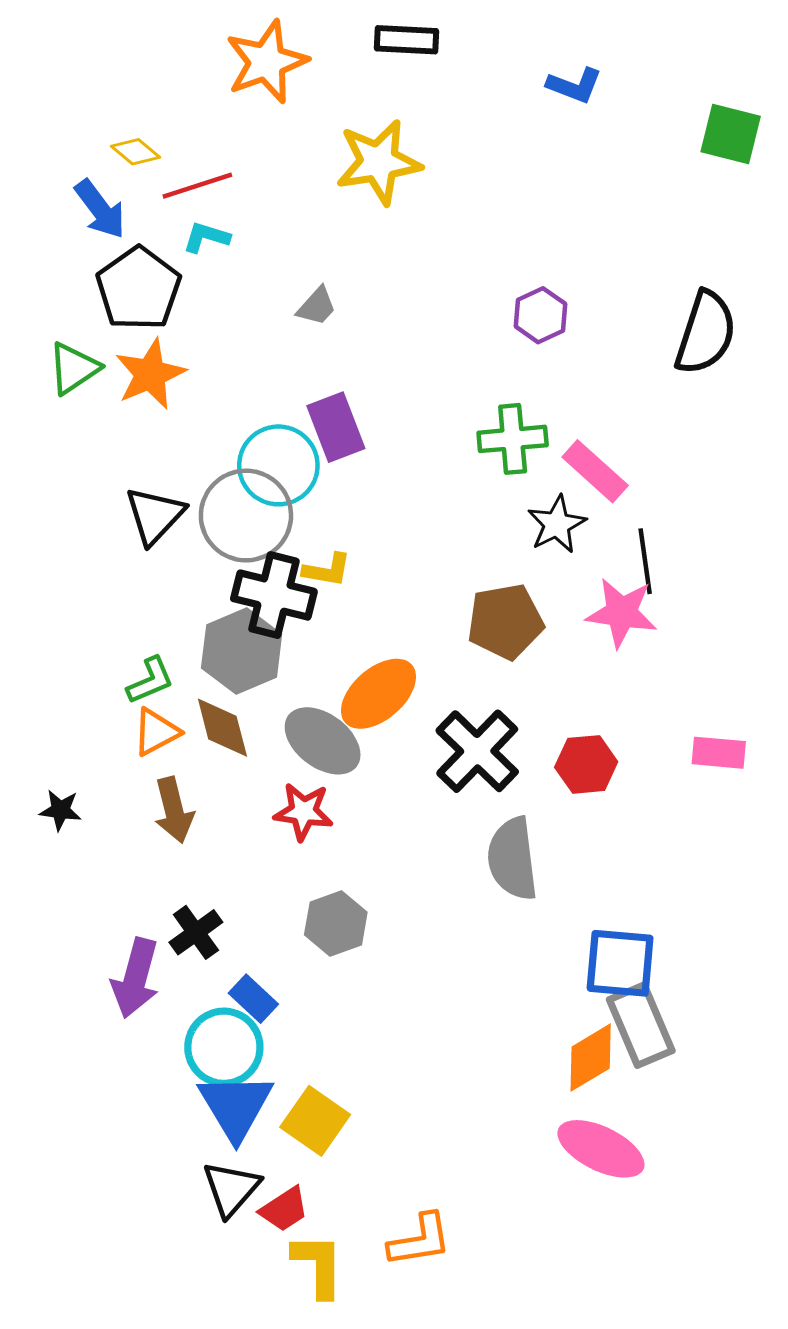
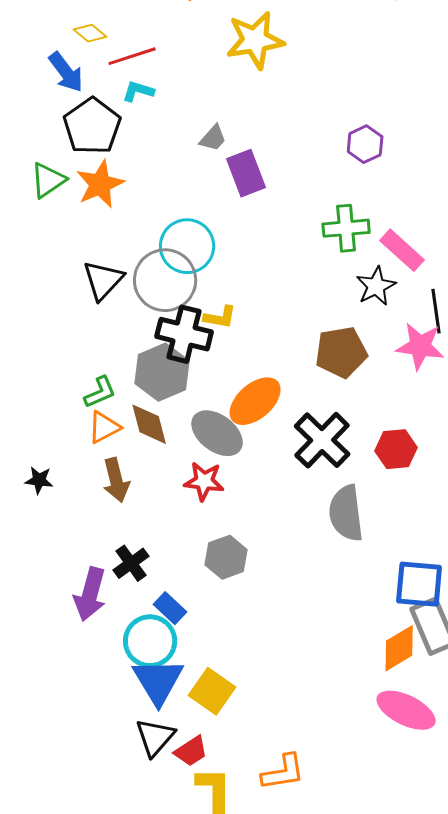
purple rectangle: (336, 427) -> (246, 173), moved

